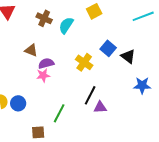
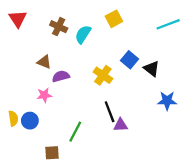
pink star: (43, 75) -> (44, 95), moved
black line: (90, 95) -> (110, 112), turned -48

